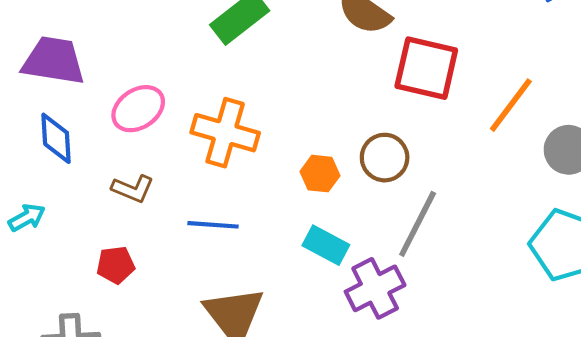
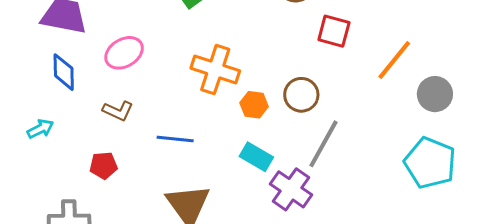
red square: (426, 68) -> (334, 31), size x0.7
orange cross: (225, 133) -> (215, 70), moved
purple cross: (375, 288) -> (291, 189), turned -30

